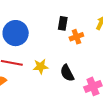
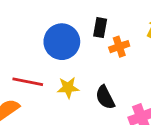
blue circle: (16, 33) -> (62, 42), moved

